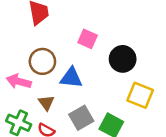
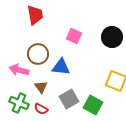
black circle: (123, 59) -> (112, 37), moved

